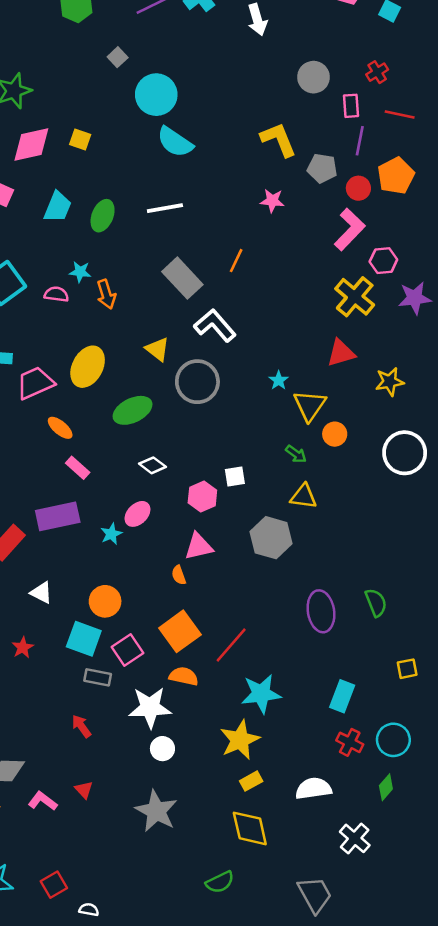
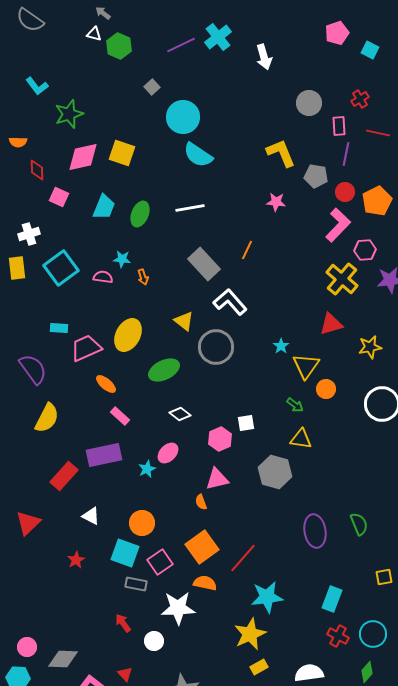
yellow square: (80, 140) -> (122, 153), size x1.5
orange pentagon: (396, 176) -> (377, 201), moved
orange arrow: (106, 294) -> (143, 277), size x0.7
white circle: (162, 749) -> (154, 641), moved

